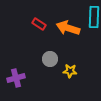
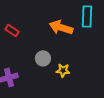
red rectangle: (39, 24) -> (12, 30), moved

